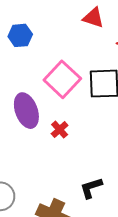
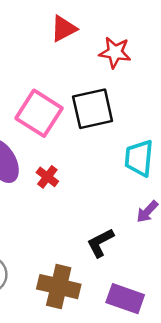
red triangle: (93, 18) -> (64, 29), turned -35

